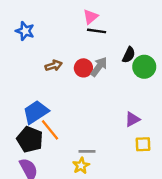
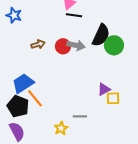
black semicircle: (129, 55) -> (101, 35), size x1.6
gray arrow: (99, 67) -> (76, 45), turned 66
yellow square: (143, 144) -> (113, 98), moved
gray line: (87, 151) -> (80, 116), moved

